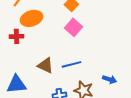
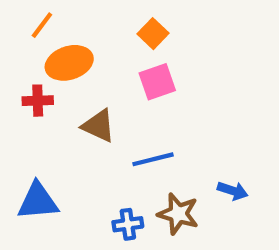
pink square: (73, 27) -> (157, 82), turned 30
brown triangle: (45, 65) -> (99, 126), moved

